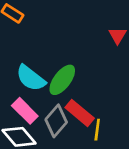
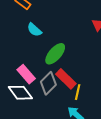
cyan semicircle: (31, 78) -> (34, 30), moved, size x0.7

